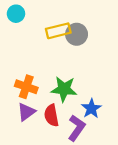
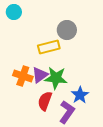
yellow rectangle: (58, 31) -> (49, 47), moved
purple triangle: (26, 112) -> (40, 75), moved
red semicircle: (51, 115) -> (45, 101), turned 30

